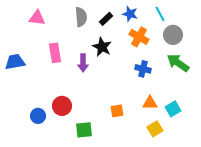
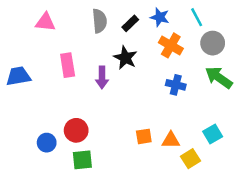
orange triangle: (150, 103) -> (171, 140), moved
green square: (84, 130) -> (82, 160), moved

